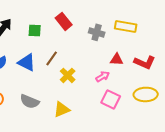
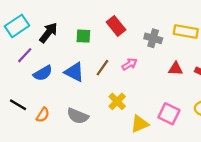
yellow cross: (68, 75) -> (117, 101), moved
pink arrow: (103, 76) -> (129, 64), moved
yellow triangle: (62, 109) -> (140, 124), moved

